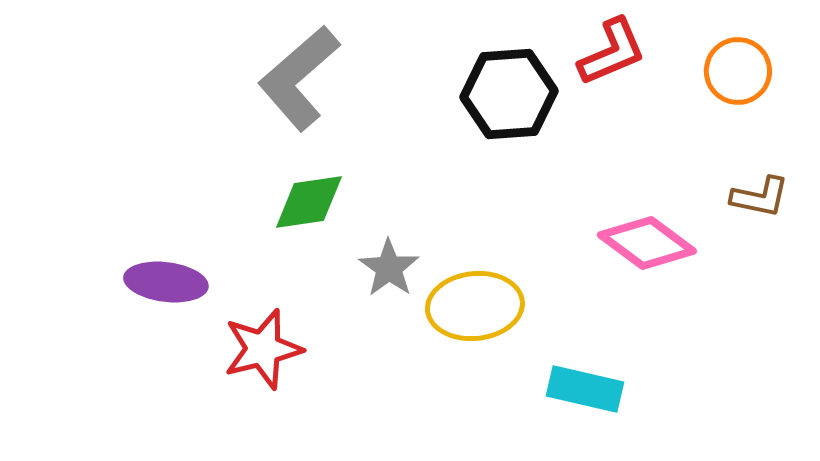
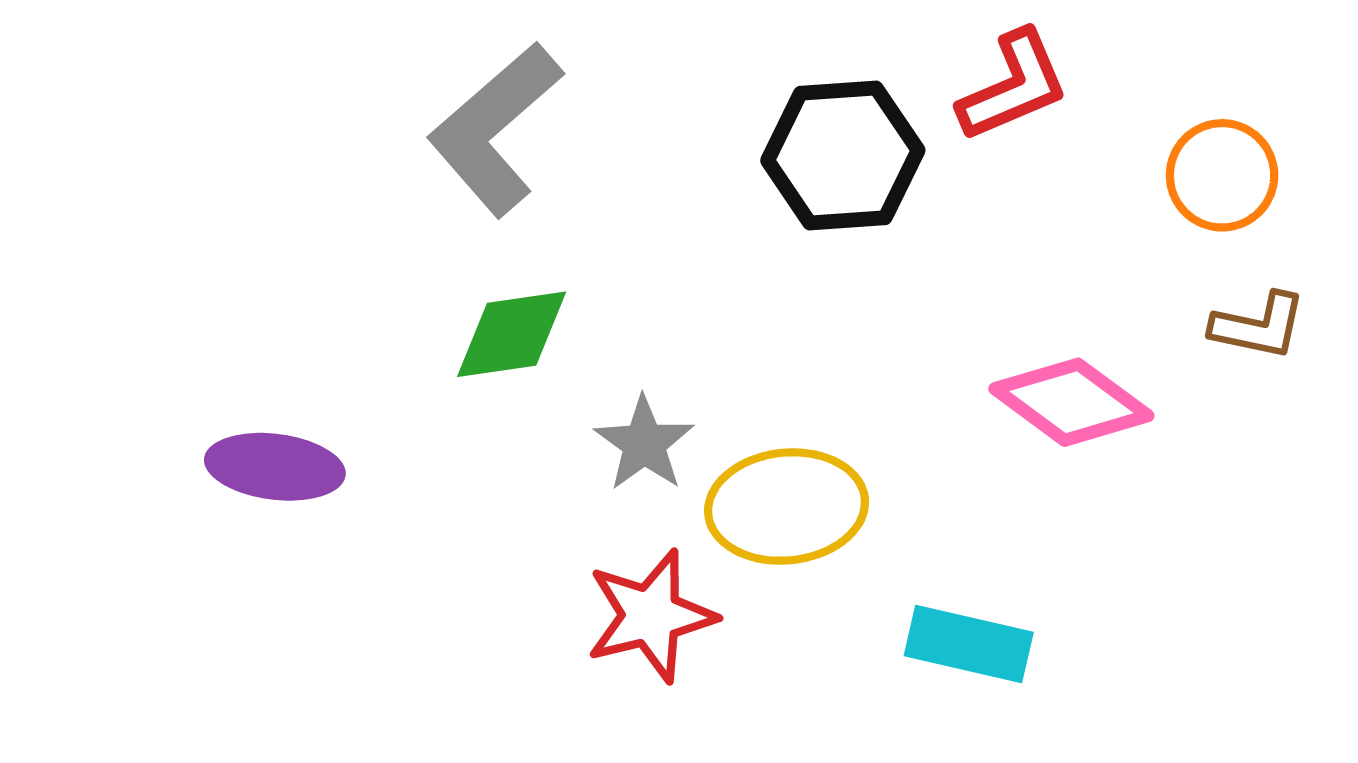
orange circle: (738, 71) -> (1222, 175), moved
red star: (263, 349) -> (651, 616), moved

